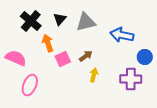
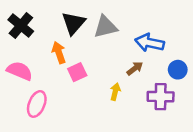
black triangle: (60, 19) -> (74, 23), size x1.5
black cross: (31, 21) -> (21, 26), moved
brown arrow: (86, 56) -> (135, 68), moved

